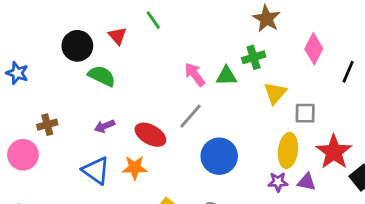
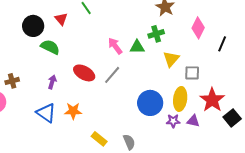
purple arrow: (105, 126) -> (52, 82), turned 128
red ellipse: (150, 135) -> (84, 73), moved
blue circle: (219, 156) -> (150, 103), moved

